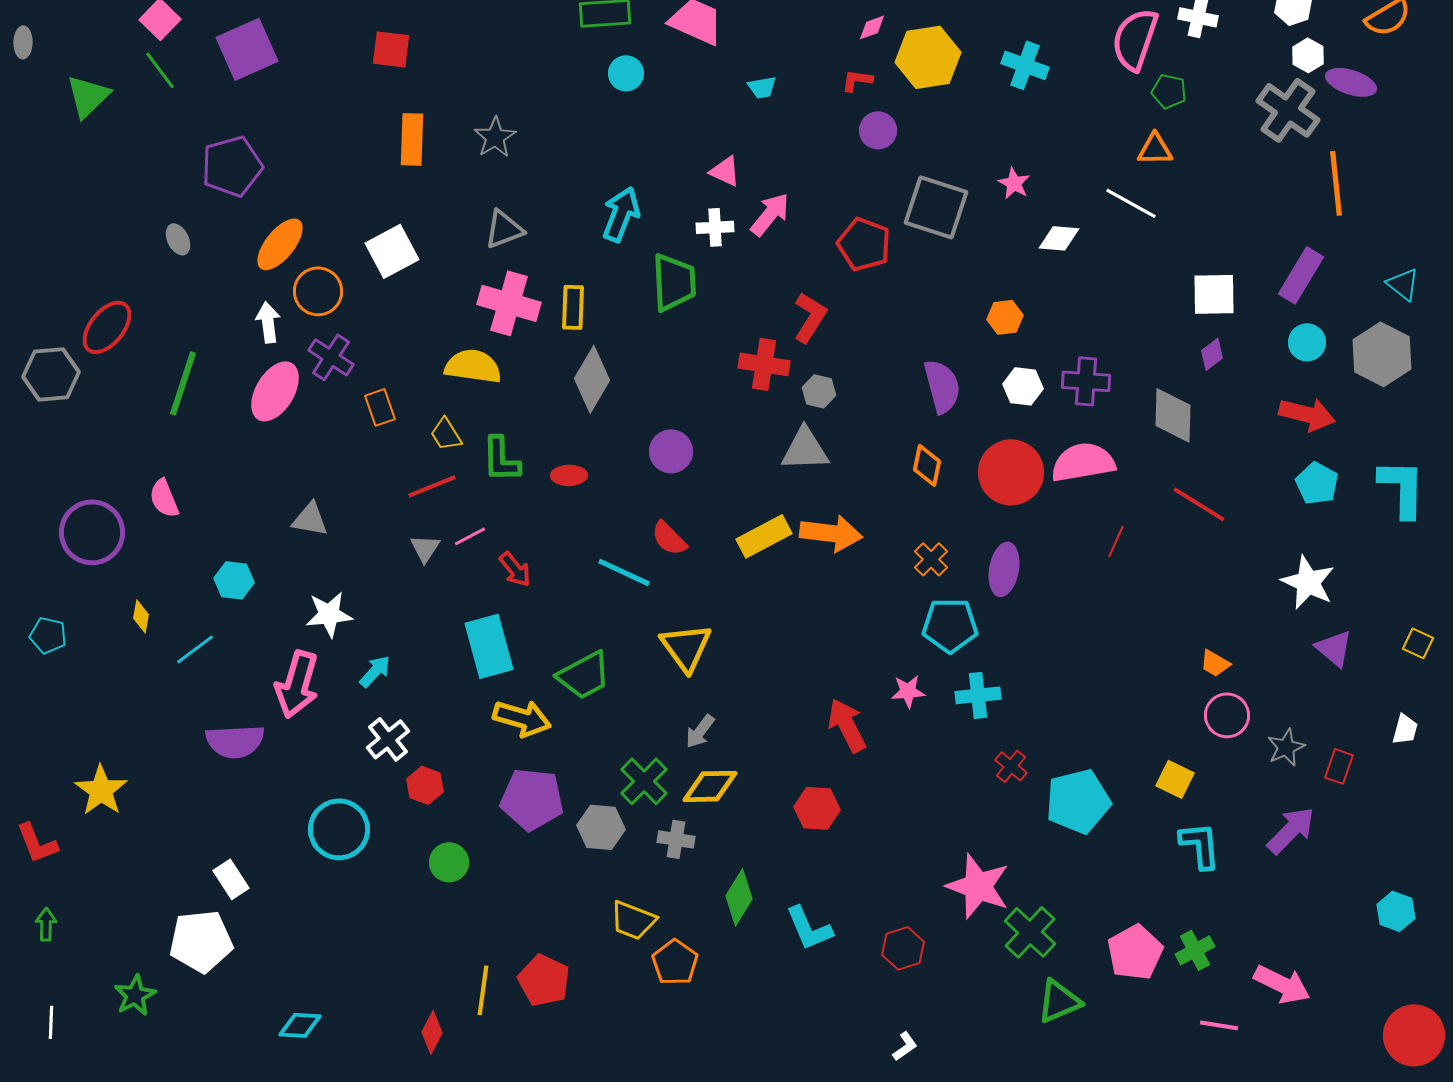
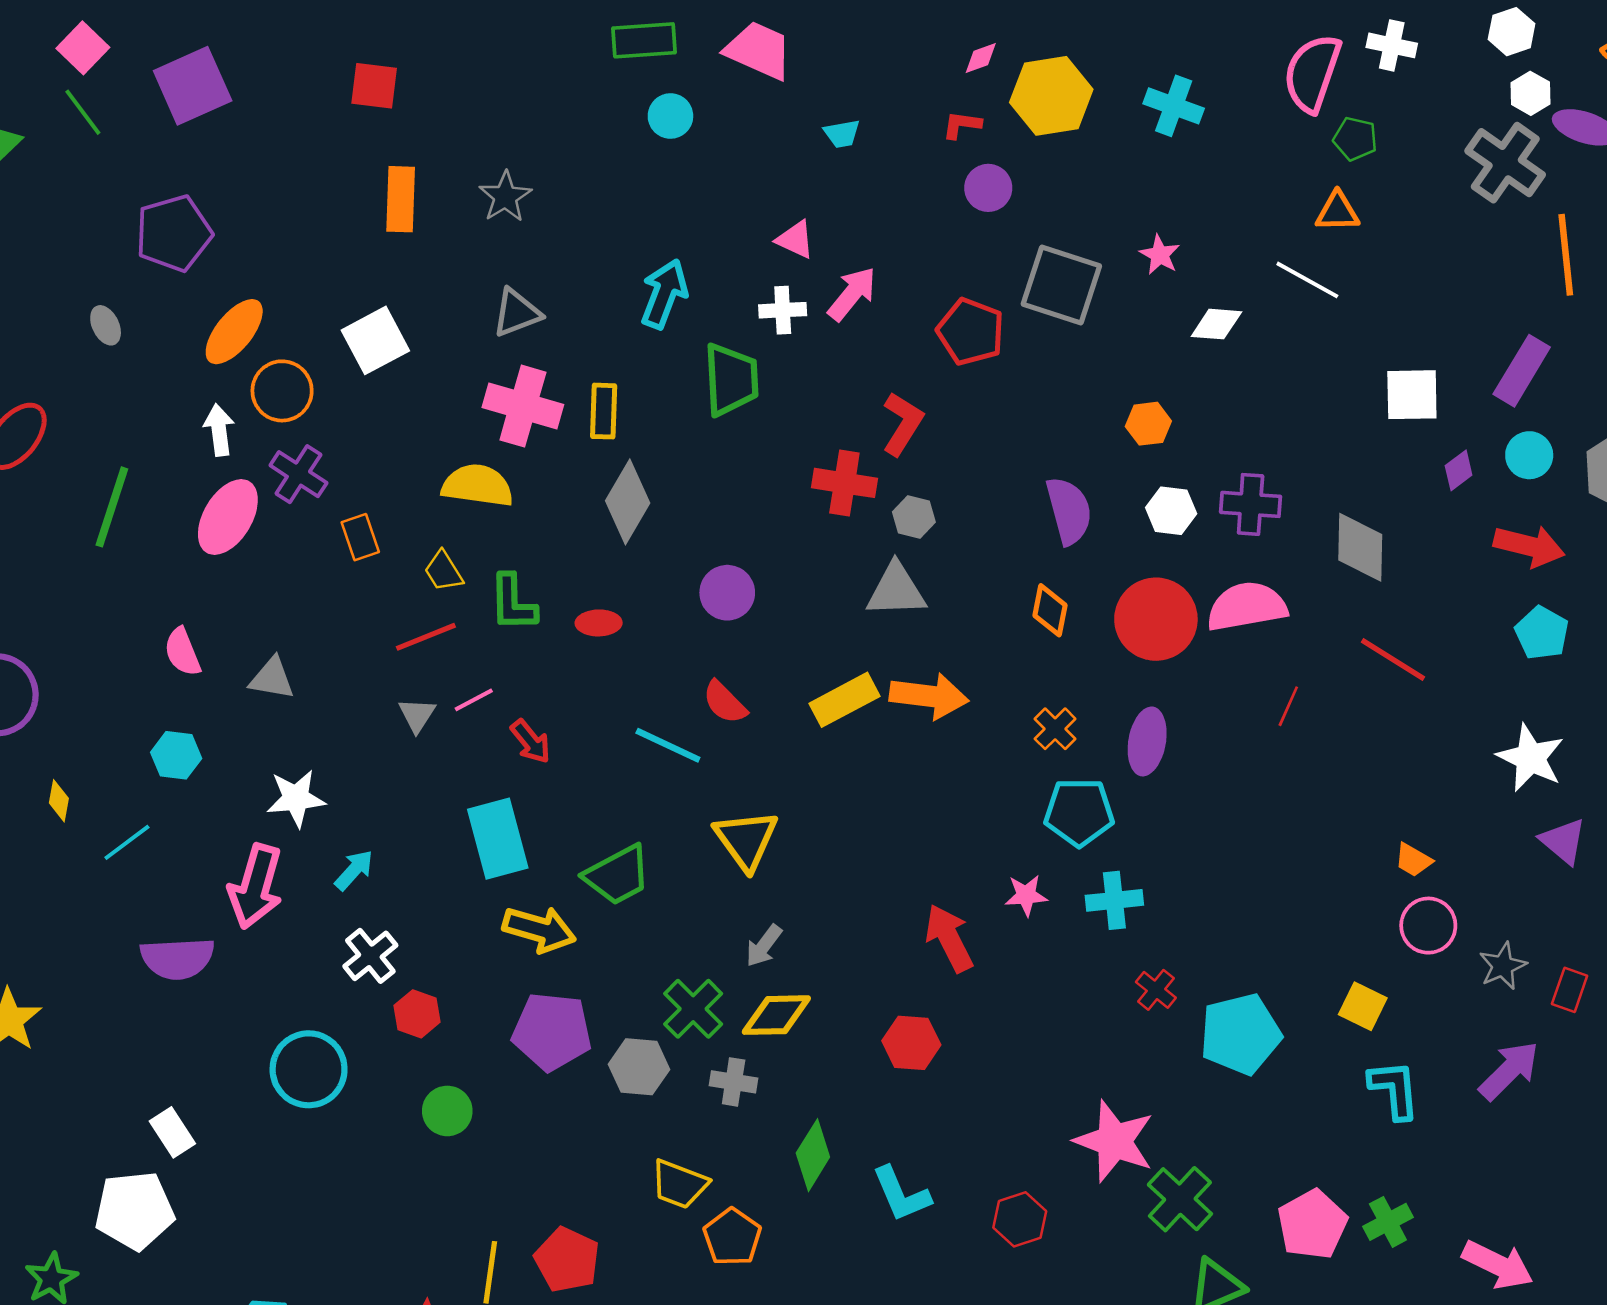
purple diamond: (1212, 354) -> (1459, 470), moved
pink semicircle: (164, 498) -> (182, 652), moved

